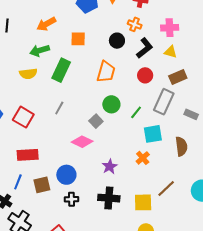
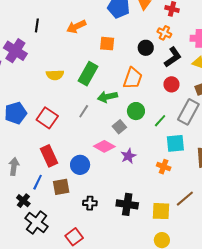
green arrow: (40, 50) -> (107, 97), moved
red rectangle: (28, 155) -> (49, 156), turned 65
orange cross: (143, 158) -> (164, 167), turned -32
purple star: (110, 166) -> (128, 156), moved
blue circle: (66, 175) -> (80, 165), moved

